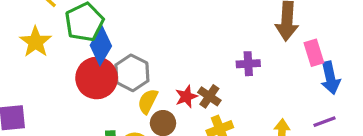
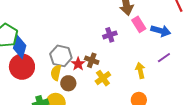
pink rectangle: (314, 53) -> (139, 24), moved
gray hexagon: (132, 73) -> (61, 56), moved
blue arrow: (330, 78) -> (161, 31), turned -48

